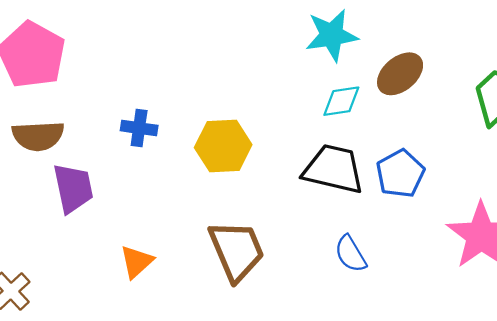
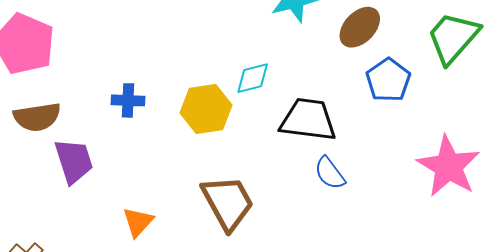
cyan diamond: (341, 101) -> (253, 78), moved
blue pentagon: (400, 174) -> (388, 80), moved
blue semicircle: (351, 254) -> (330, 173), moved

